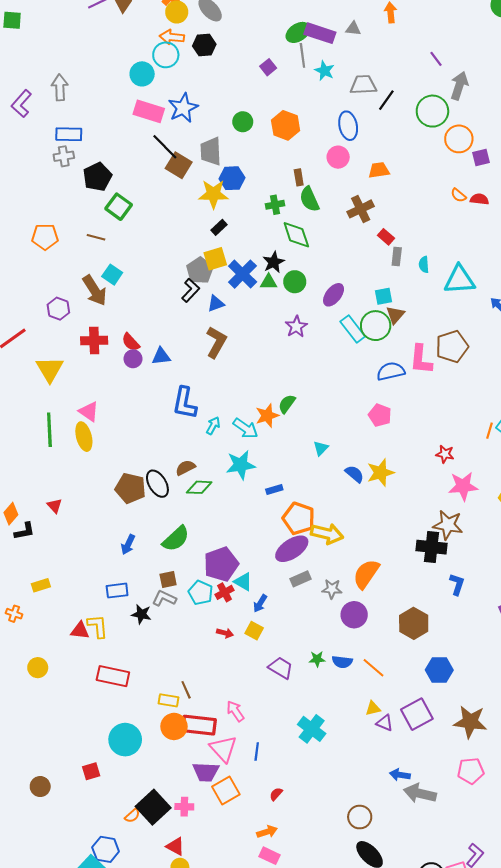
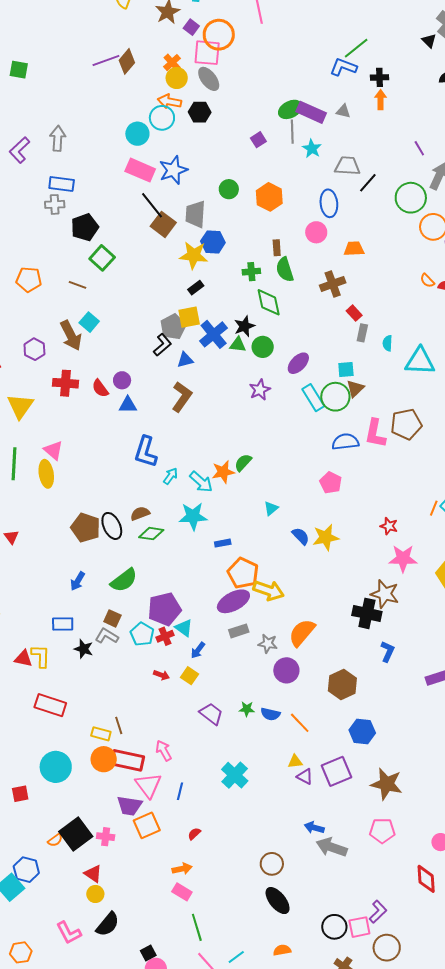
purple circle: (133, 359) -> (122, 380), moved
brown square: (168, 579) -> (112, 618), turned 30

